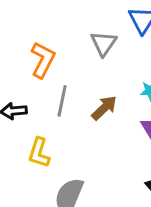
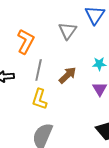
yellow L-shape: (39, 153) -> (39, 99), moved

